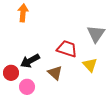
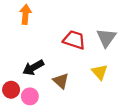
red trapezoid: (67, 49) -> (74, 40), moved
red circle: (11, 73) -> (11, 90), moved

